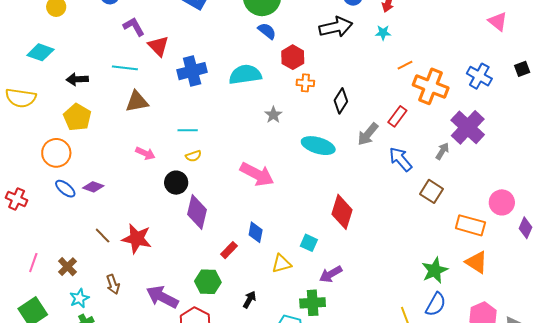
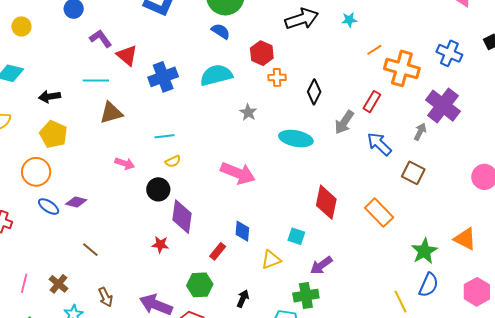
blue semicircle: (267, 31) -> (221, 31), moved
orange rectangle: (470, 225) -> (379, 213), moved, turned 36
red star: (137, 239) -> (160, 245), moved, size x0.6

